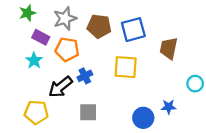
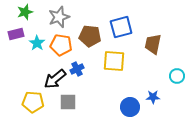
brown pentagon: (99, 26) -> (90, 36), moved
purple rectangle: (41, 37) -> (16, 34), moved, turned -42
cyan star: (34, 60) -> (37, 43), moved
gray square: (88, 112) -> (68, 102), moved

